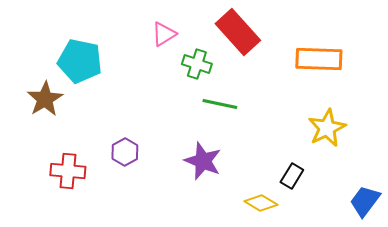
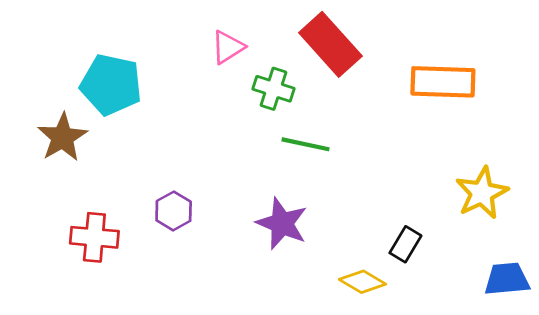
yellow star: (327, 128) -> (482, 193), moved
blue trapezoid: (365, 201) -> (507, 279), turned 48

